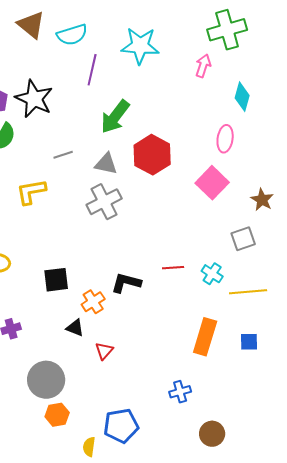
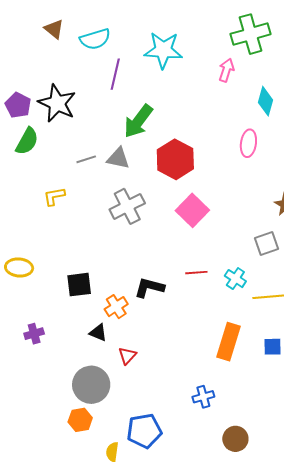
brown triangle: (31, 25) -> (54, 29), size x0.7
gray triangle: (106, 164) -> (118, 158), moved
pink square: (212, 183) -> (192, 210), moved
yellow L-shape: (31, 192) -> (54, 196), size x0.7
gray circle: (46, 380) -> (91, 385), moved

